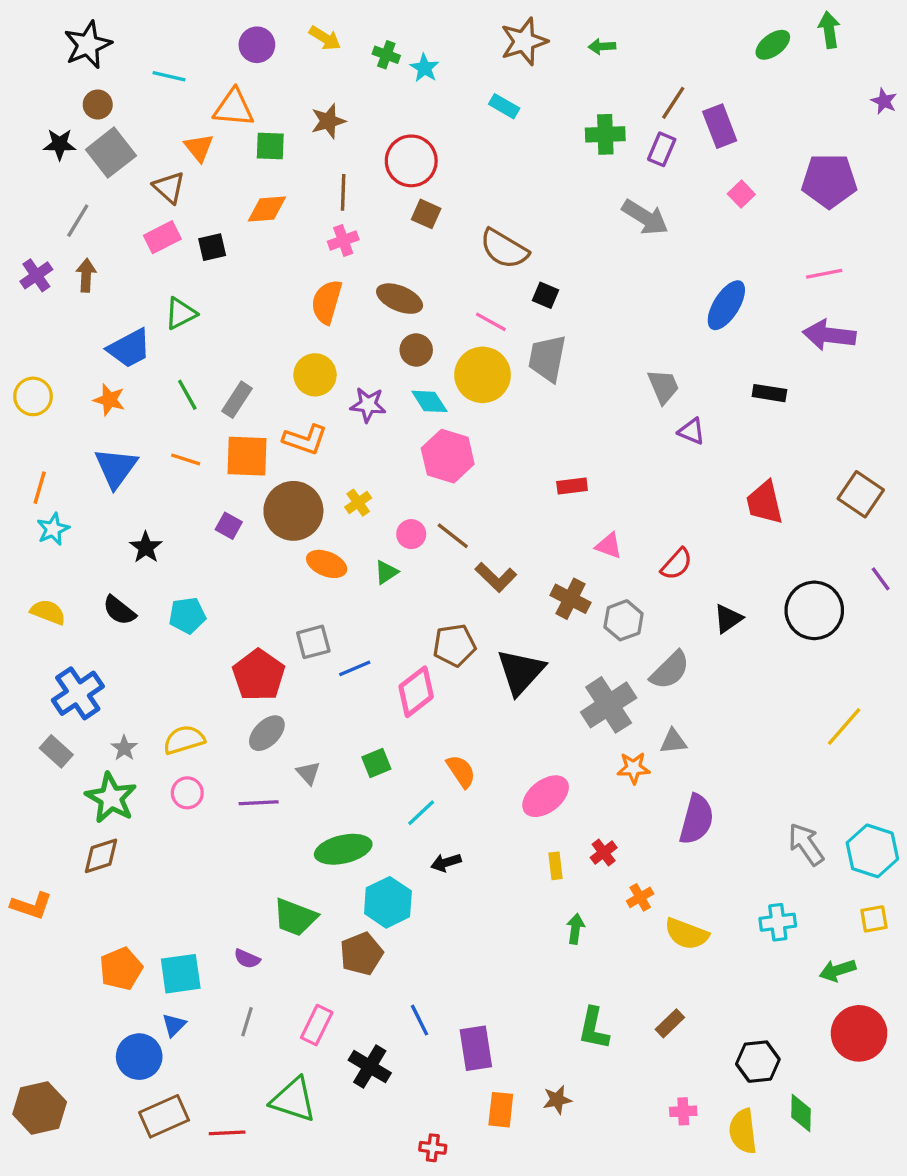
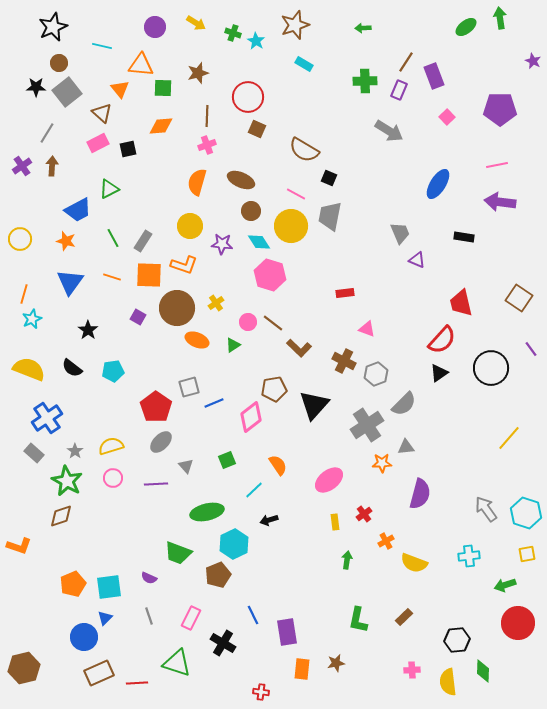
brown star: (524, 41) -> (295, 25), moved
red semicircle: (677, 564) -> (442, 340), moved, size x1.4
yellow semicircle: (48, 612) -> (29, 369), size x1.5
gray line: (247, 1022) -> (149, 616), turned -36

